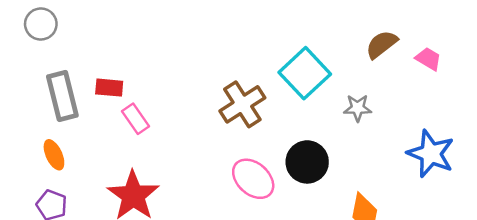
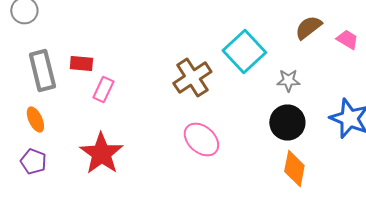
pink rectangle: (136, 119) -> (103, 90), turned 60
black circle: (307, 162) -> (287, 122), moved

